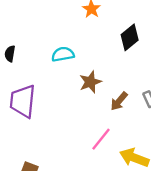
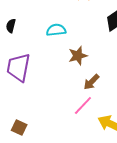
brown arrow: (119, 101) -> (91, 82), moved

